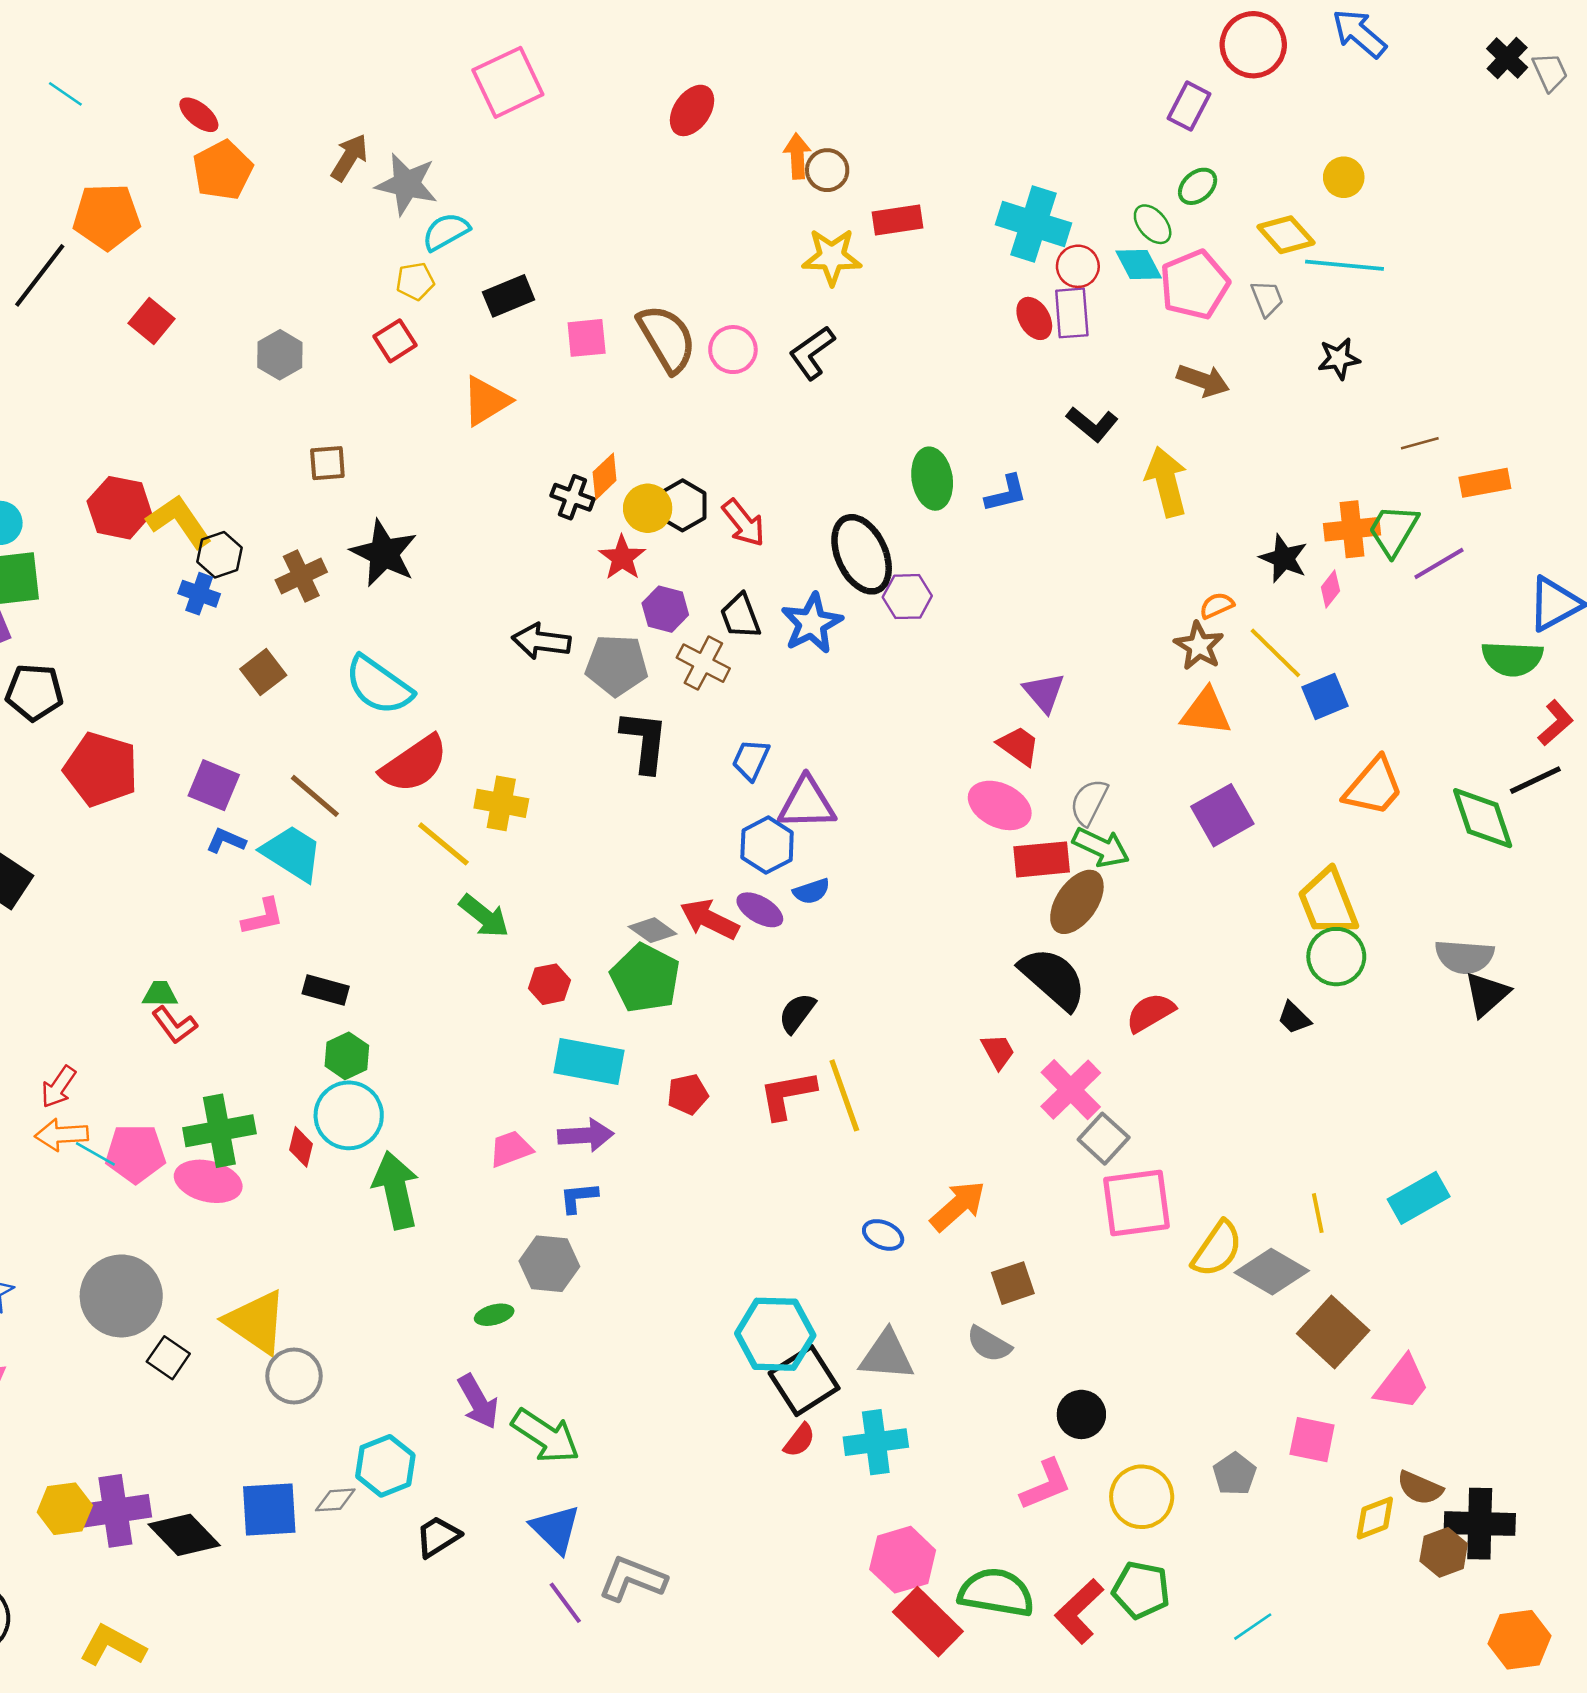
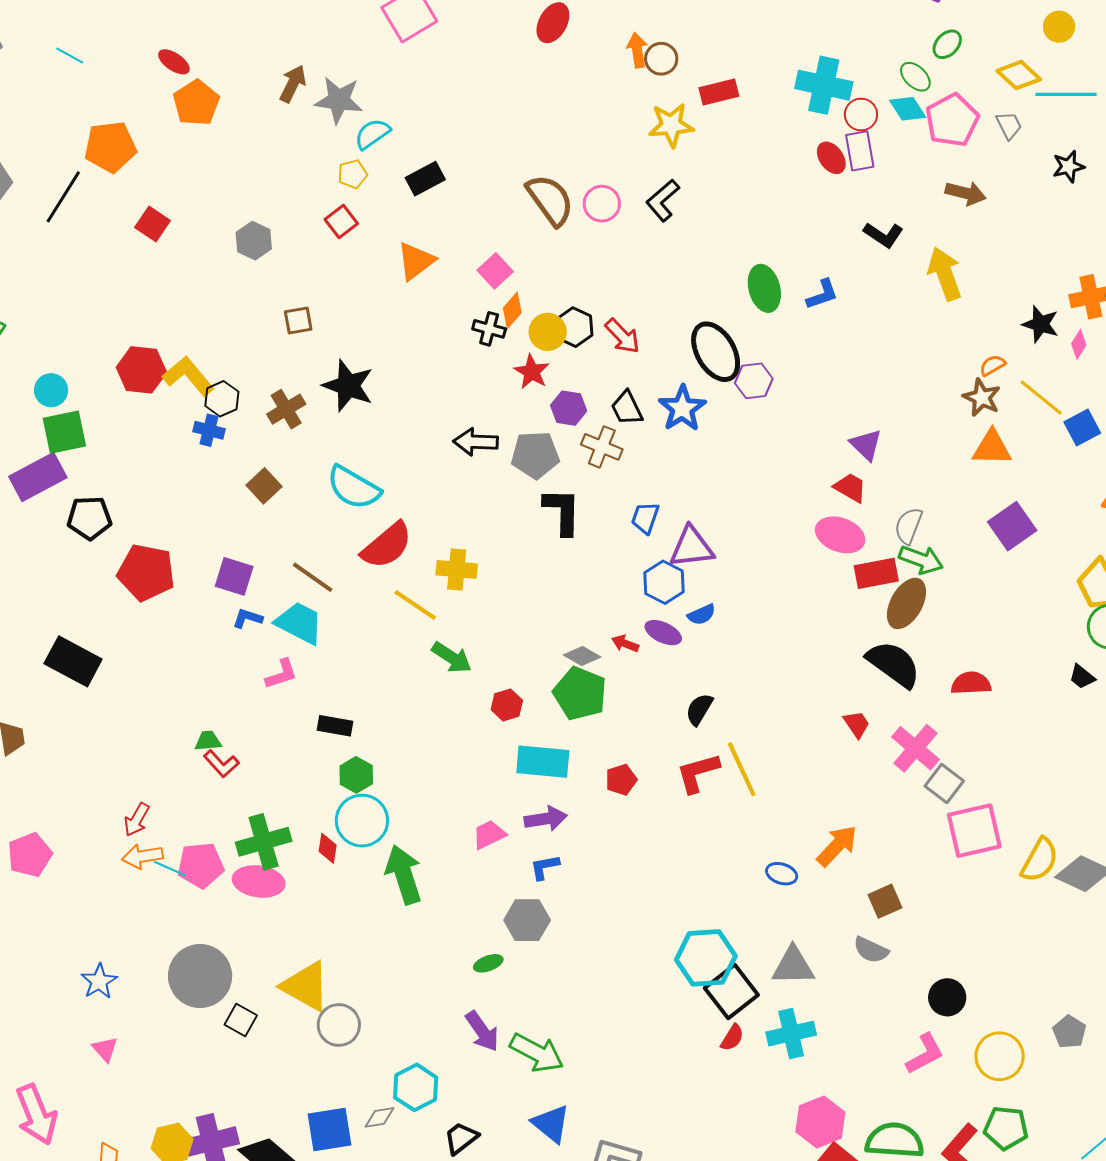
pink square: (587, 338) -> (495, 271), moved, turned -32
red arrow: (709, 919) -> (625, 644), size x0.6
red semicircle: (1150, 1013) -> (971, 683), turned 33

